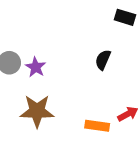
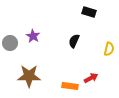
purple star: (36, 67) -> (33, 36), moved

